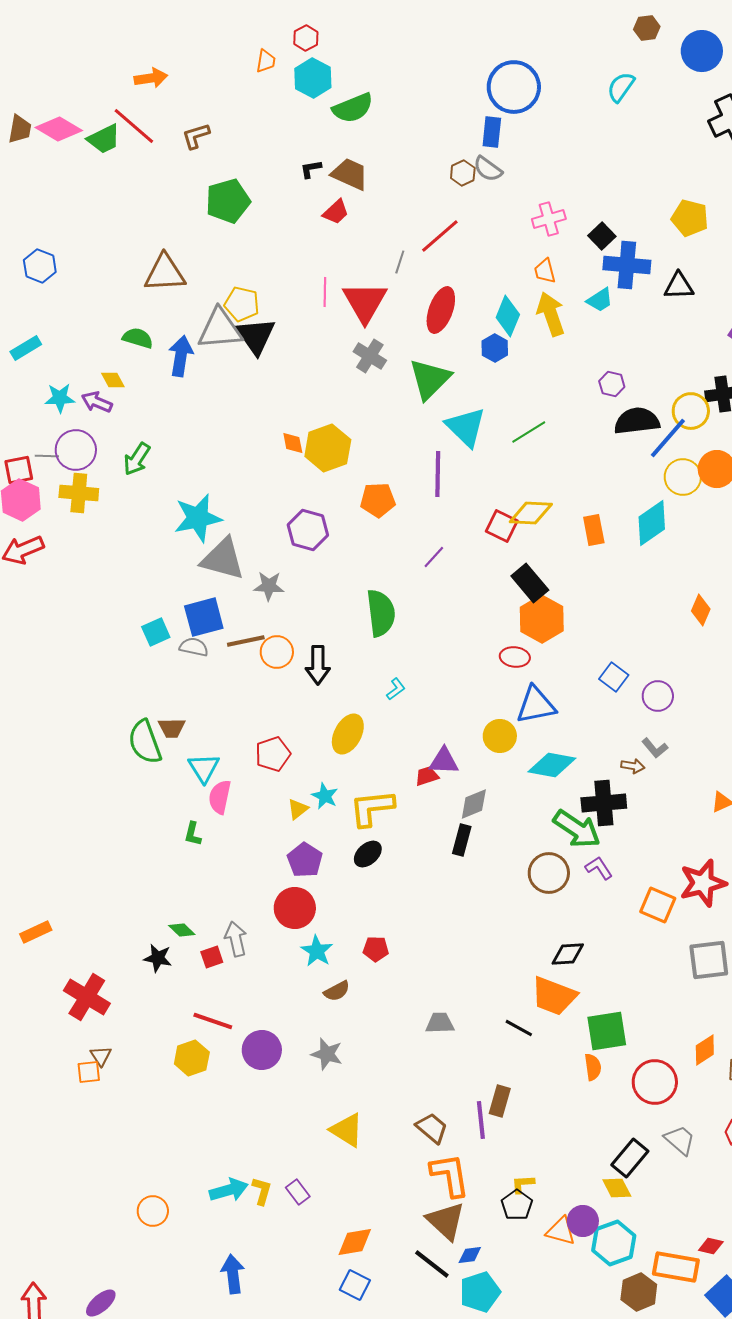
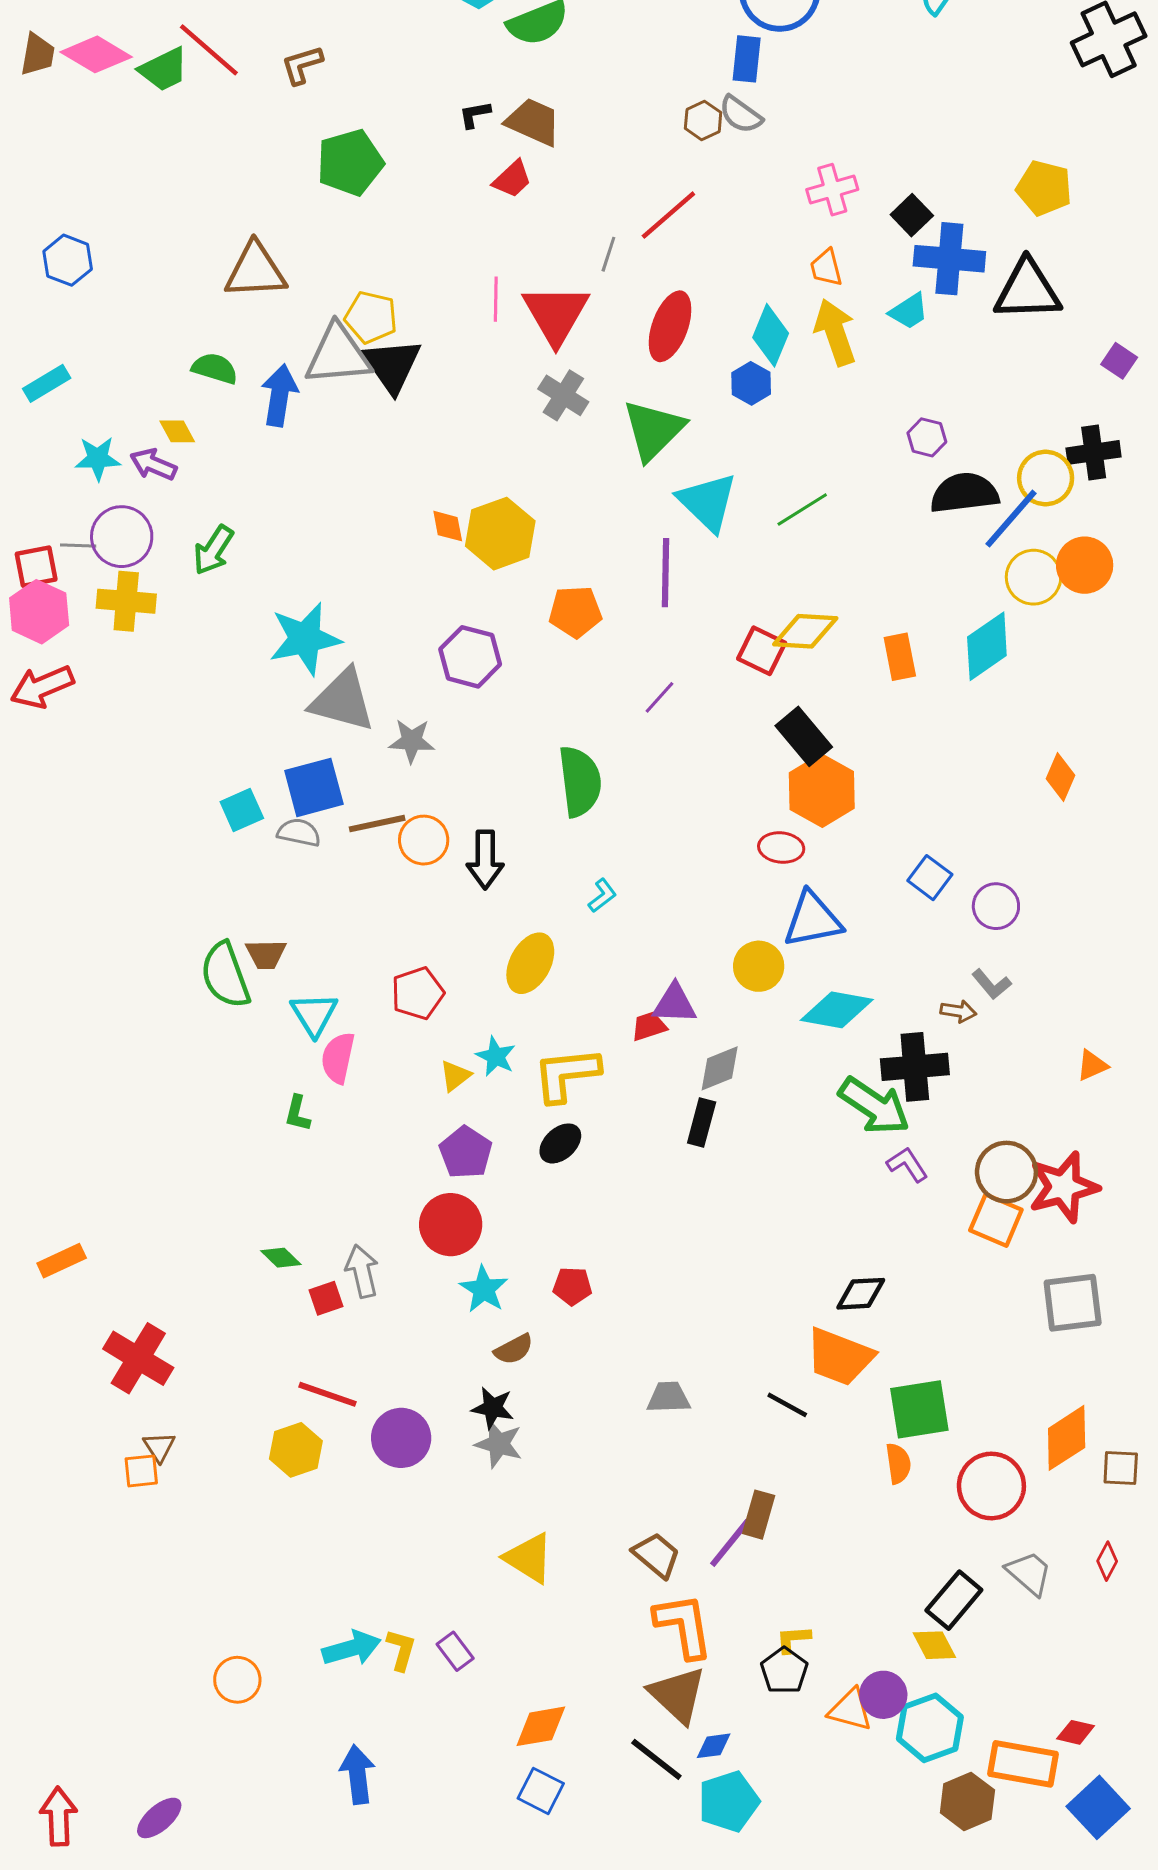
black triangle: (679, 286) -> (1028, 290), size x1.5
brown circle: (549, 873) -> (1006, 1172), moved
black star: (158, 958) -> (493, 1408), moved
orange diamond: (705, 1050) -> (1067, 1438), size x1.4
purple line: (481, 1120) -> (730, 1543), turned 45

